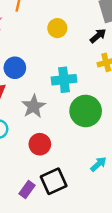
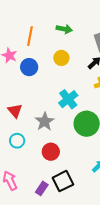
blue circle: (15, 68) -> (29, 67), moved
cyan cross: (64, 80) -> (68, 99), turned -30

